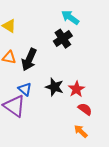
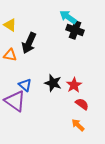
black cross: (63, 39) -> (75, 30), moved, turned -36
black arrow: (29, 60) -> (29, 43), moved

